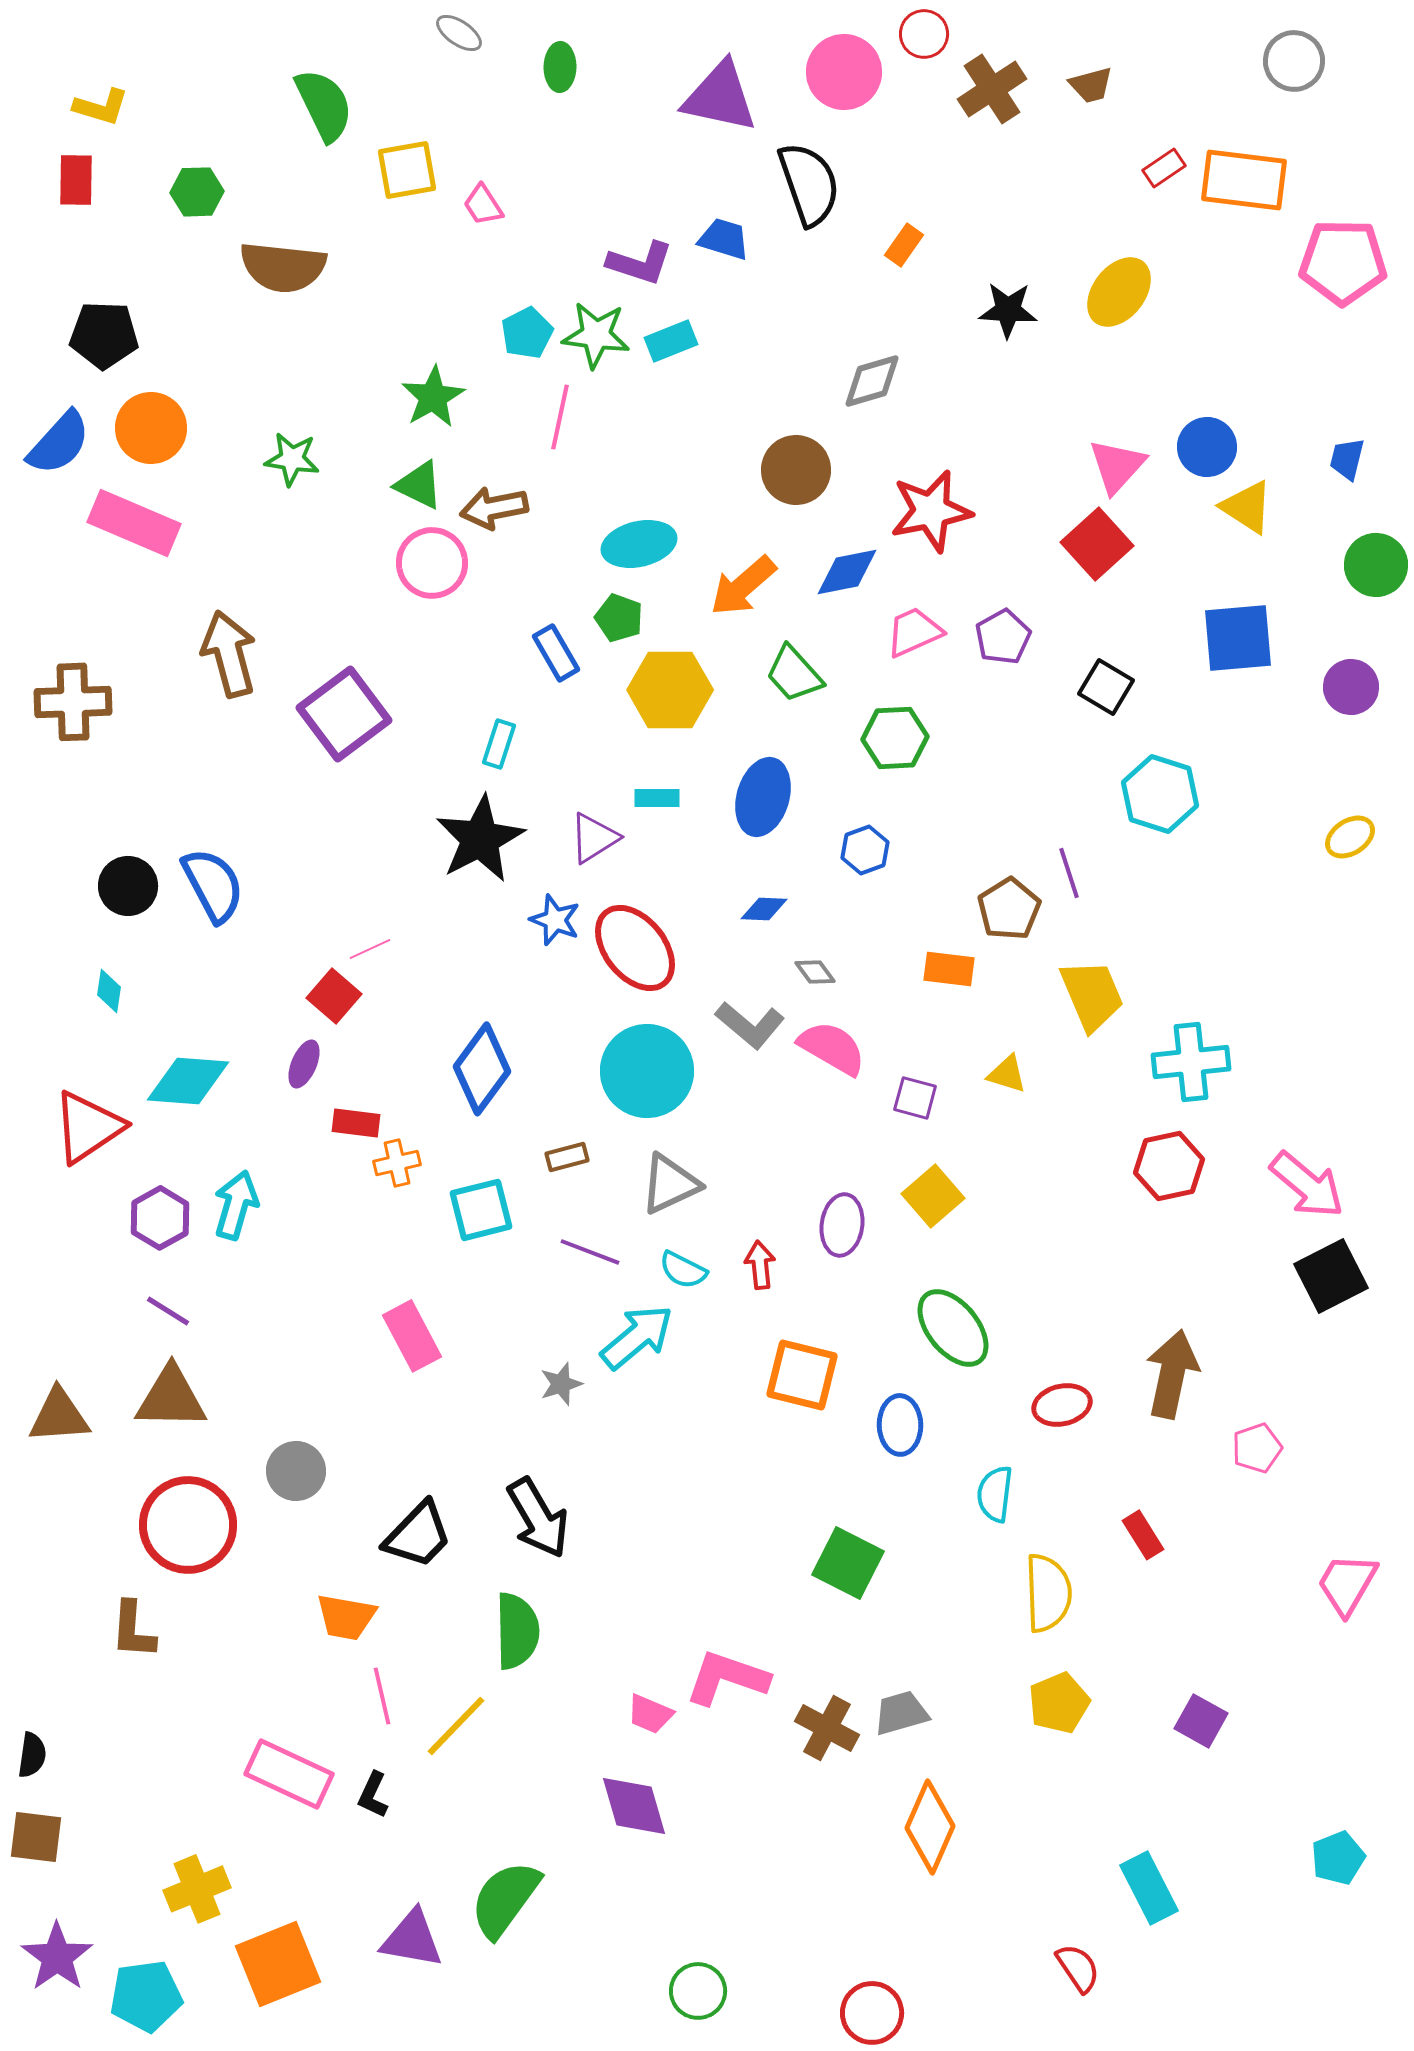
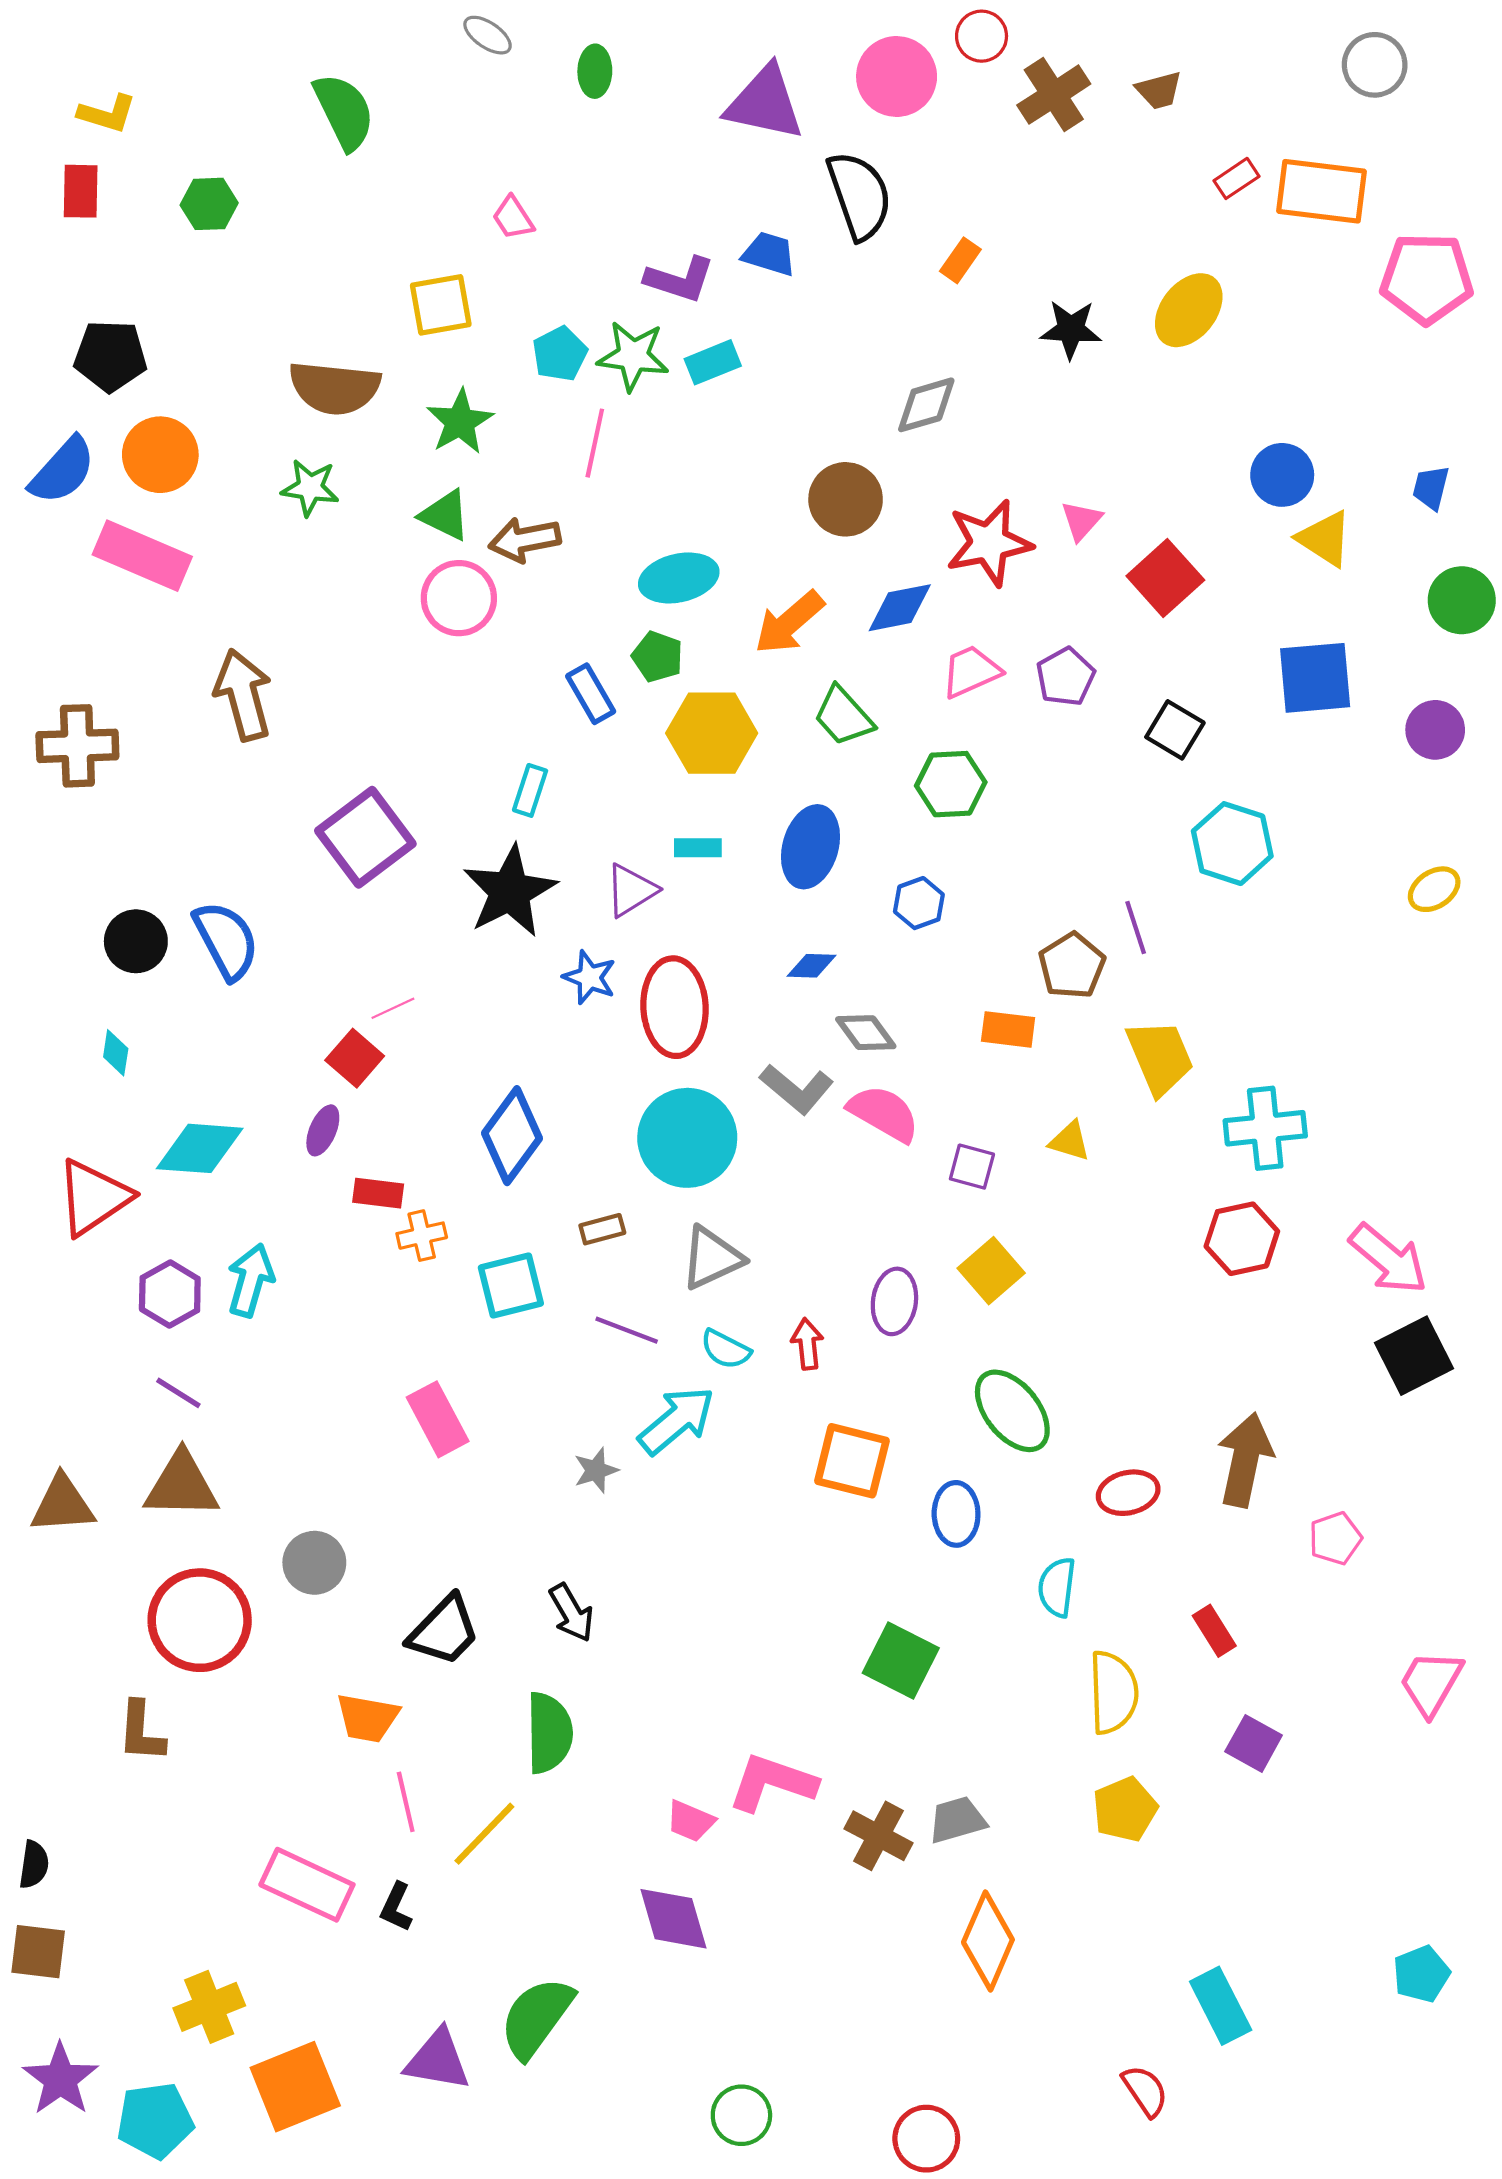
yellow square: (407, 170) -> (441, 305), moved
brown semicircle: (283, 267) -> (335, 388), moved
pink triangle: (1117, 466) -> (1081, 521), moved, size x0.7
purple square: (344, 714) -> (365, 837), moved
red ellipse: (635, 948) -> (675, 1007), turned 36
gray diamond: (815, 972) -> (866, 1033), size x1.4
black arrow: (538, 1518) -> (571, 1613), size x0.7
purple square: (1201, 1721) -> (1254, 1743), moved

